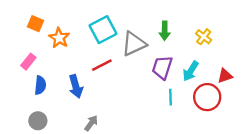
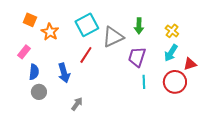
red line: (102, 65) -> (86, 55), turned -30
cyan arrow: (191, 71) -> (171, 53), moved
gray circle: (38, 121) -> (39, 92), moved

